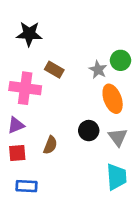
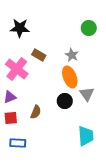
green circle: (120, 60) -> (89, 28), moved
pink cross: (25, 88) -> (17, 69), turned 30
orange ellipse: (113, 99) -> (70, 77), moved
gray triangle: (118, 137) -> (87, 94), moved

